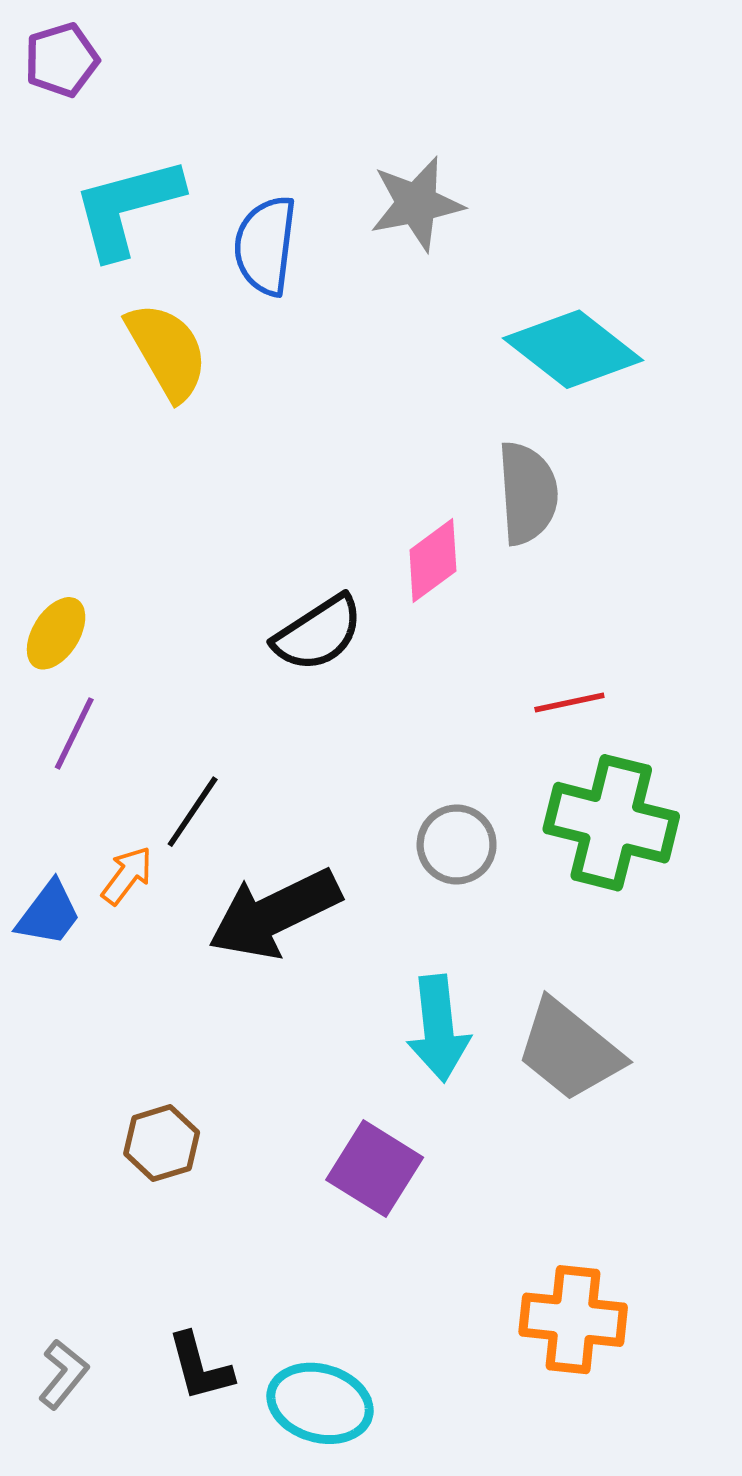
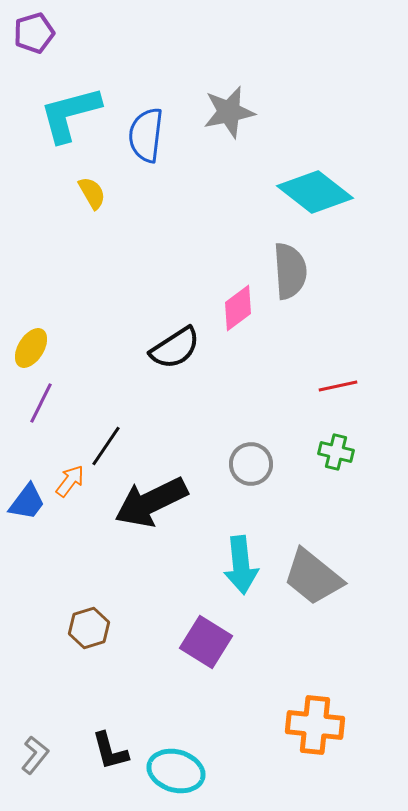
yellow semicircle: (167, 351) -> (92, 193), size x0.6
red line: (569, 703) -> (338, 386), moved
green cross: (611, 823) -> (336, 452), size x0.5

